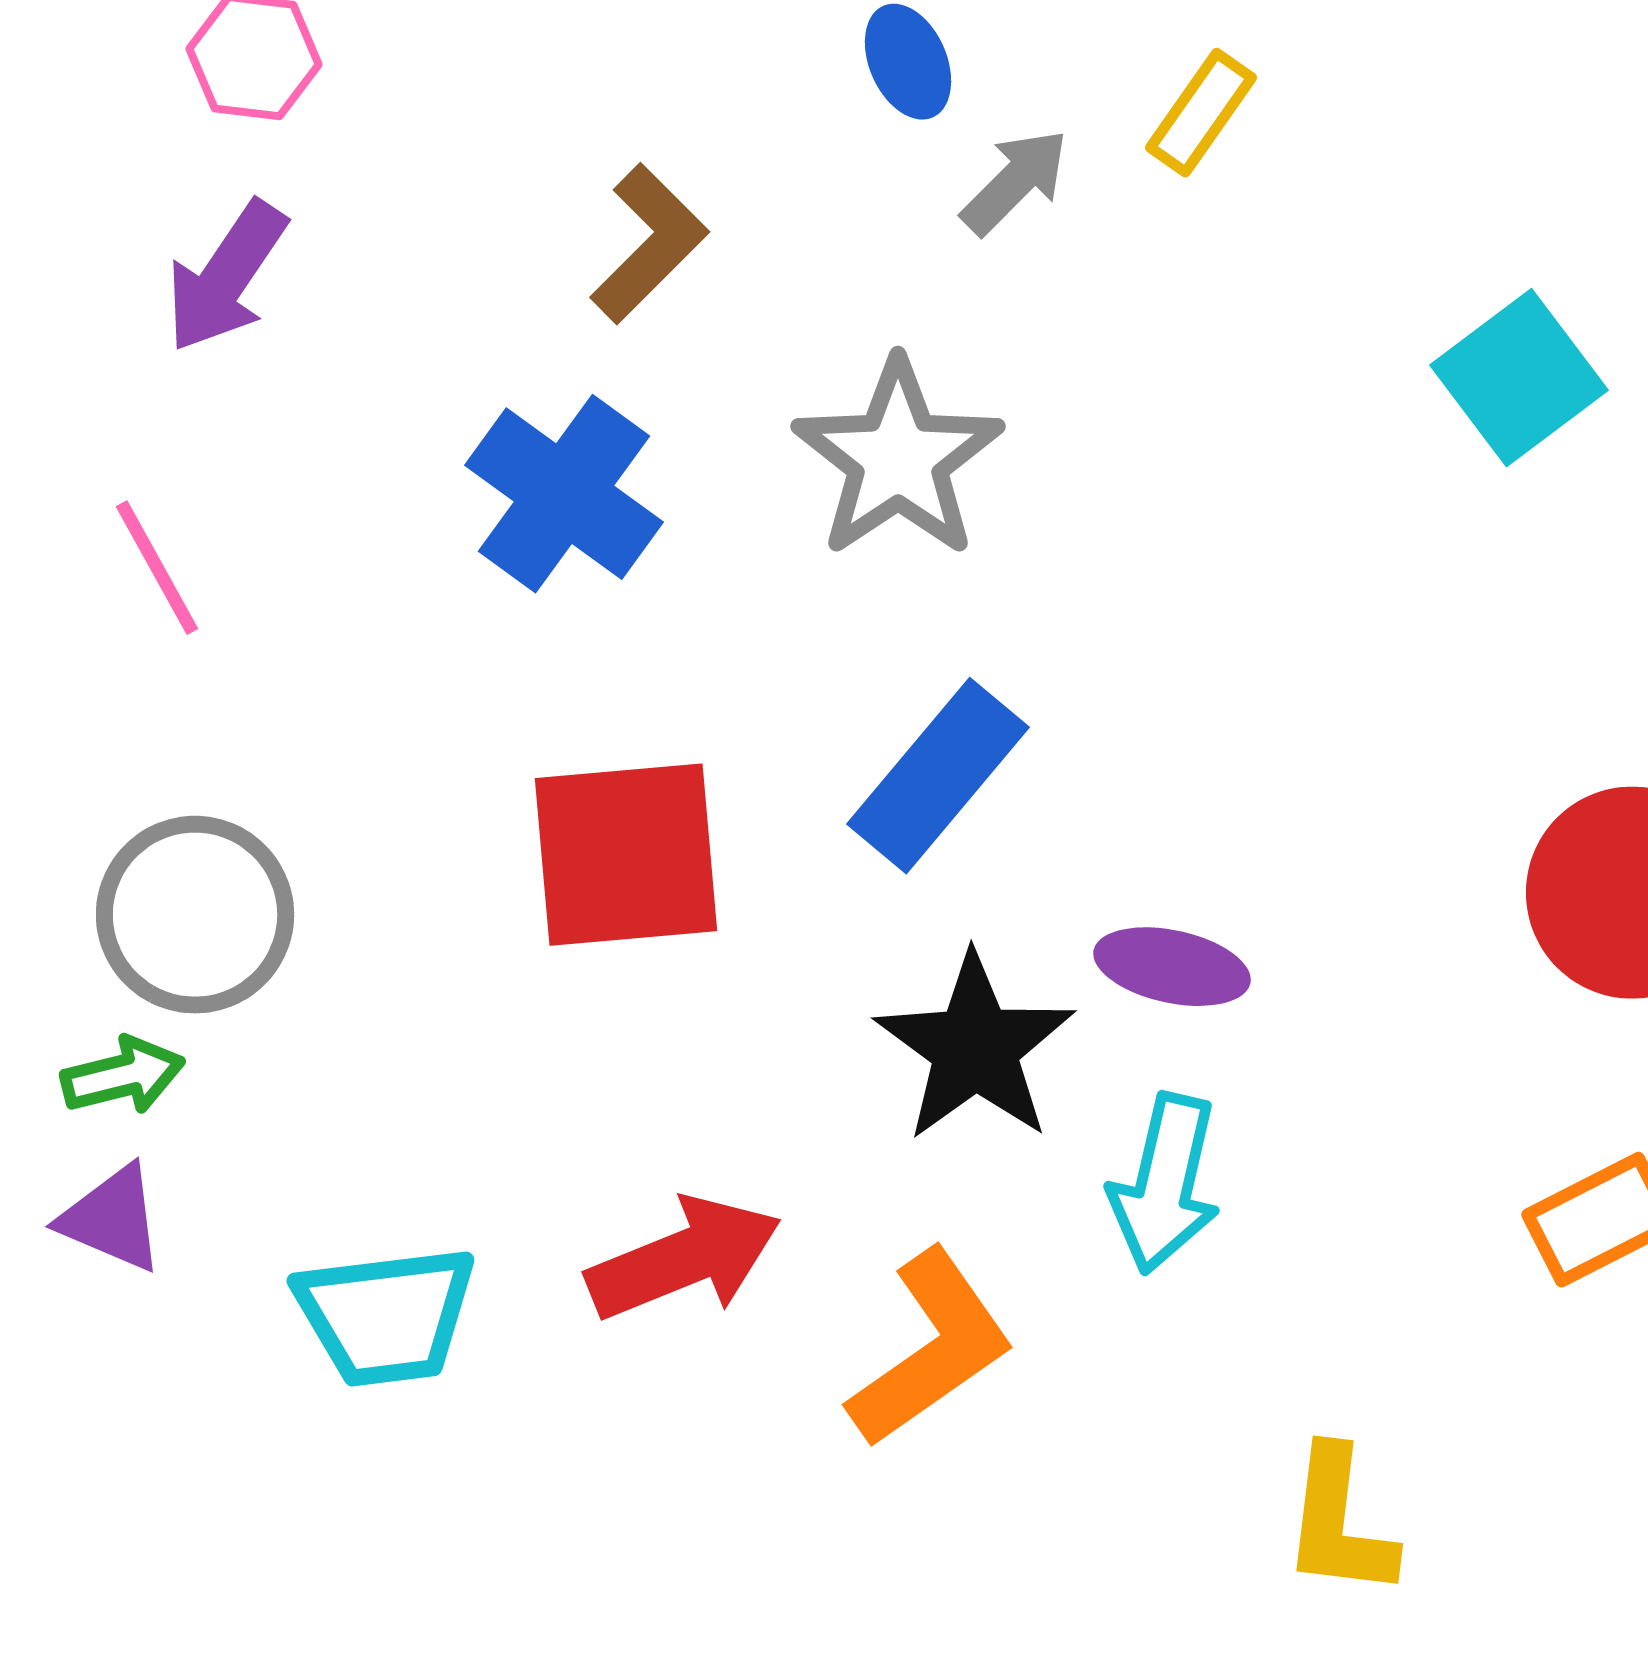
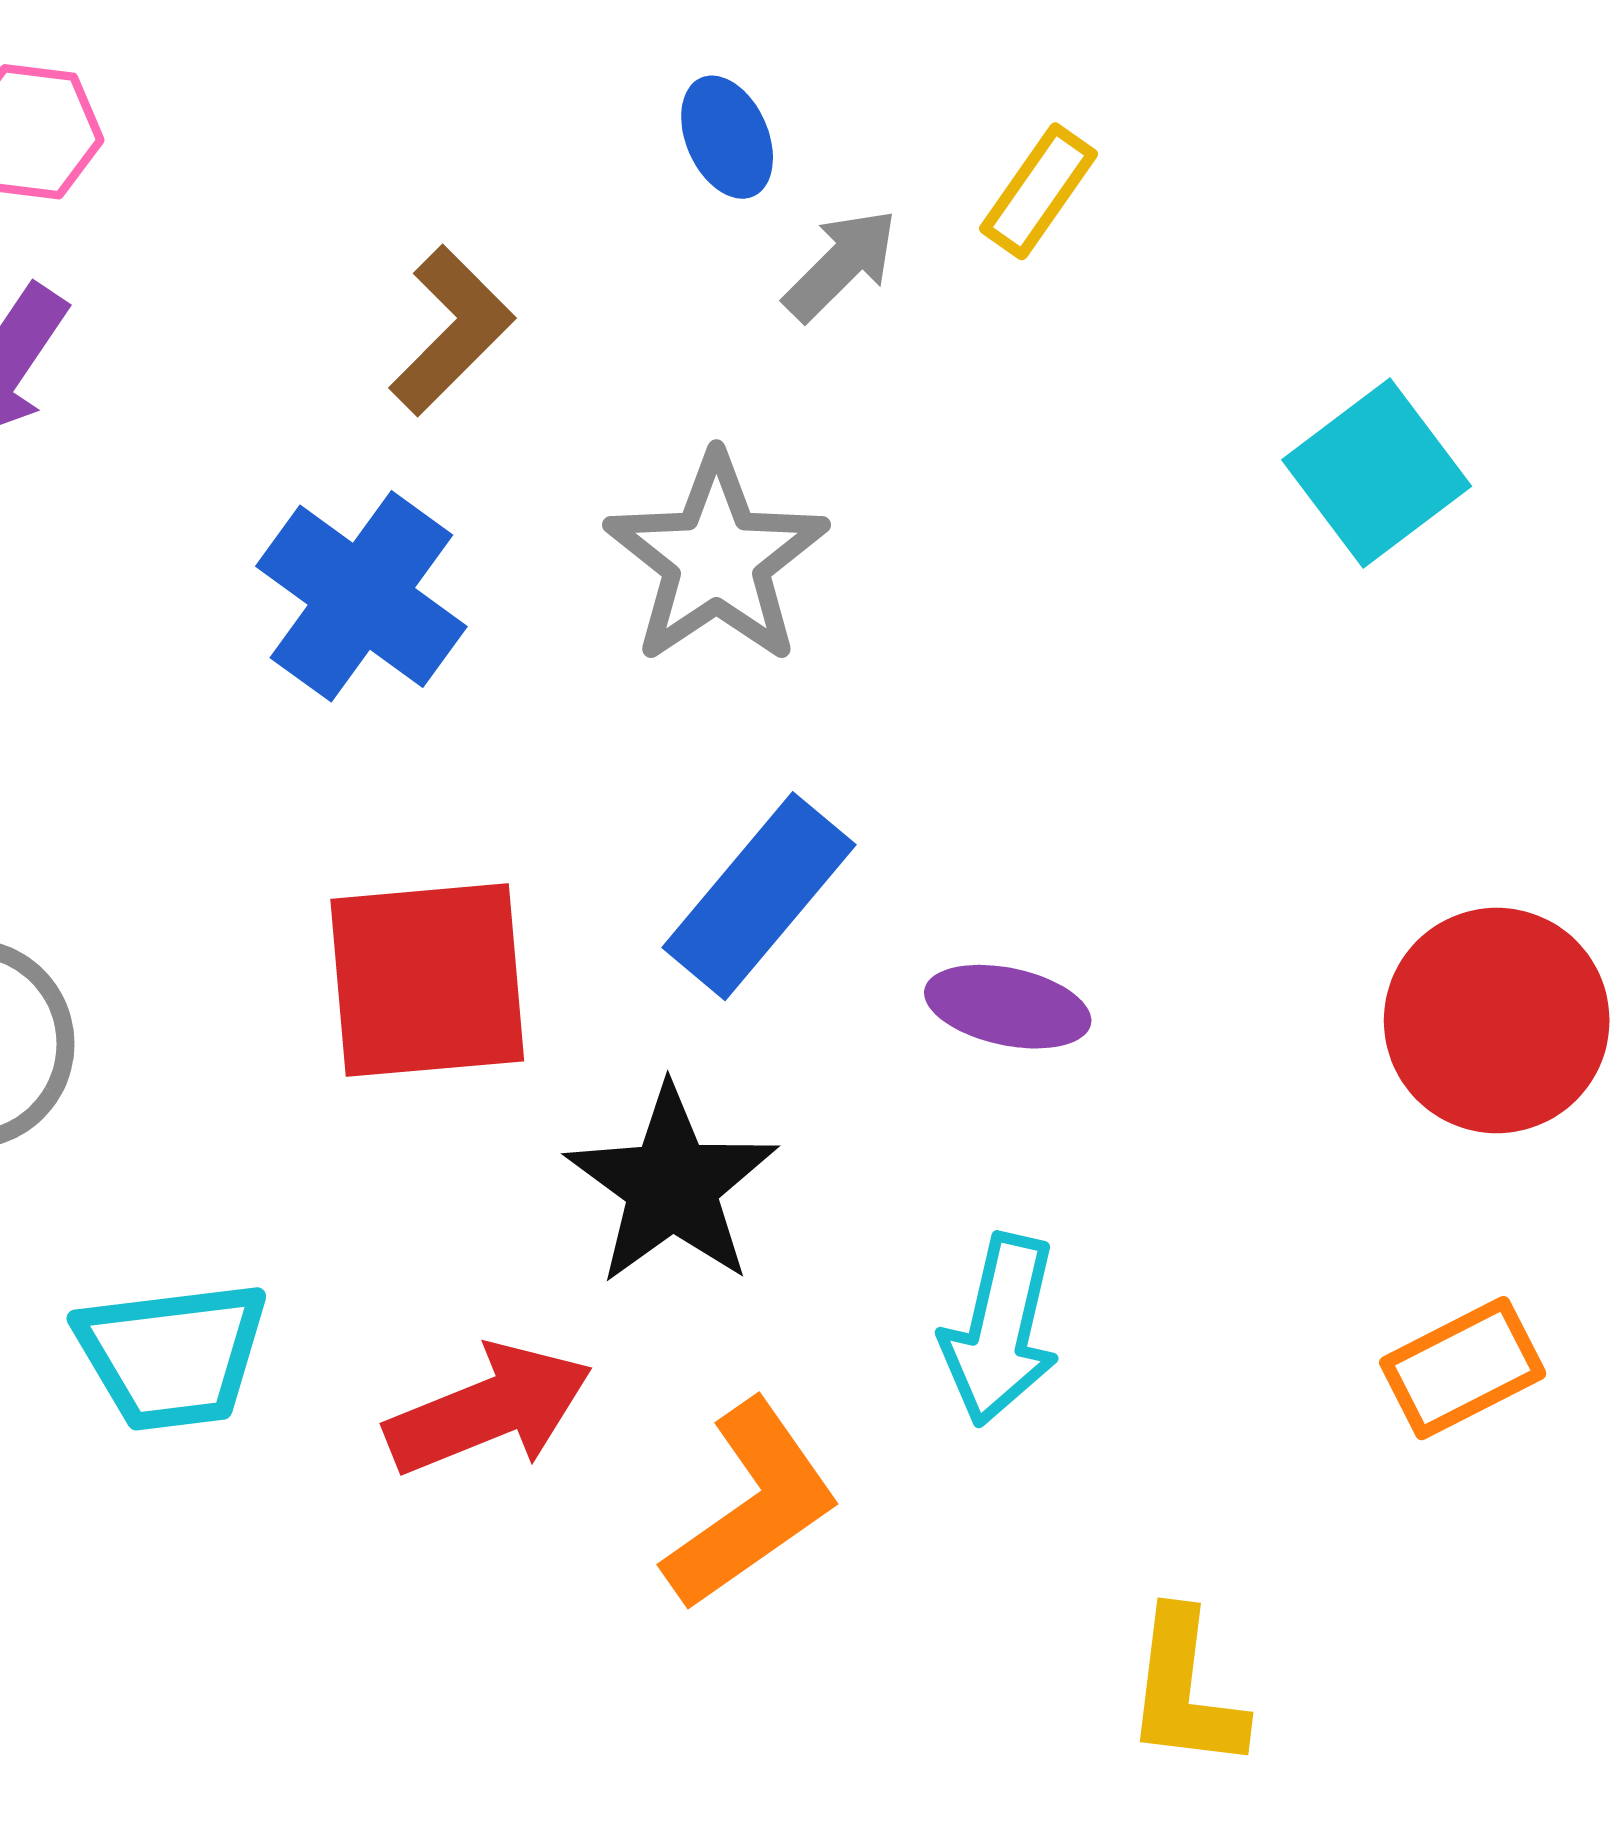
purple ellipse: (1172, 967) -> (1008, 1007), moved
black star: (975, 1048) -> (672, 1185), moved
cyan trapezoid: (386, 1316) -> (172, 1355), moved

